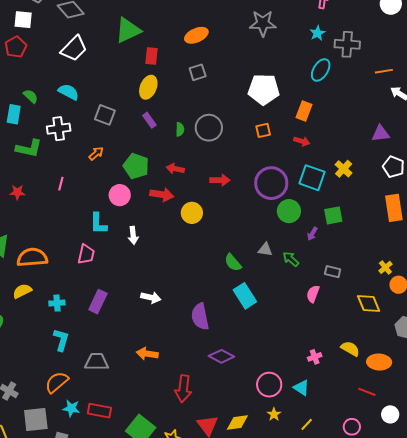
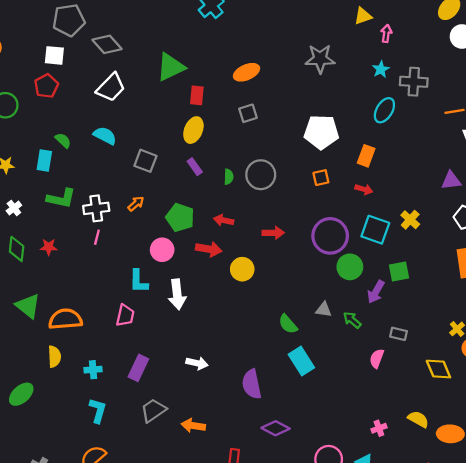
white cross: (59, 129) -> (96, 208), moved
purple arrow: (312, 234) -> (376, 292), size x1.5
white arrow: (133, 235) -> (177, 294), size x1.5
yellow semicircle: (22, 291) -> (54, 357), turned 114
gray trapezoid: (97, 362) -> (153, 410), moved, turned -35

